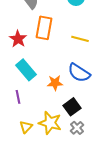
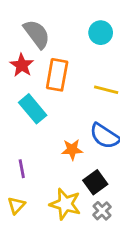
red star: (18, 39) -> (22, 65), moved
cyan rectangle: (26, 70) -> (33, 109), moved
yellow triangle: (26, 127) -> (16, 205), moved

